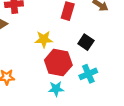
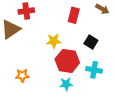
cyan cross: (88, 74) -> (94, 70), turned 35

